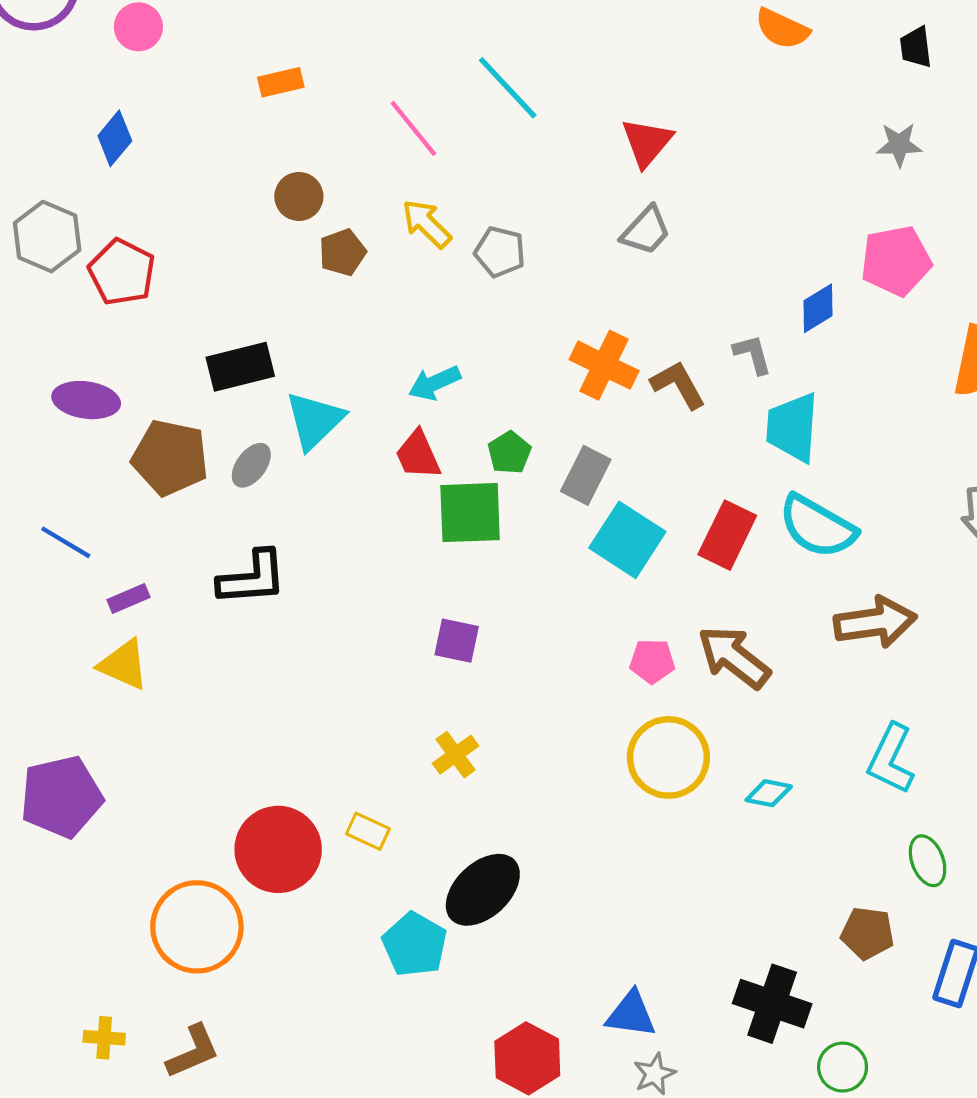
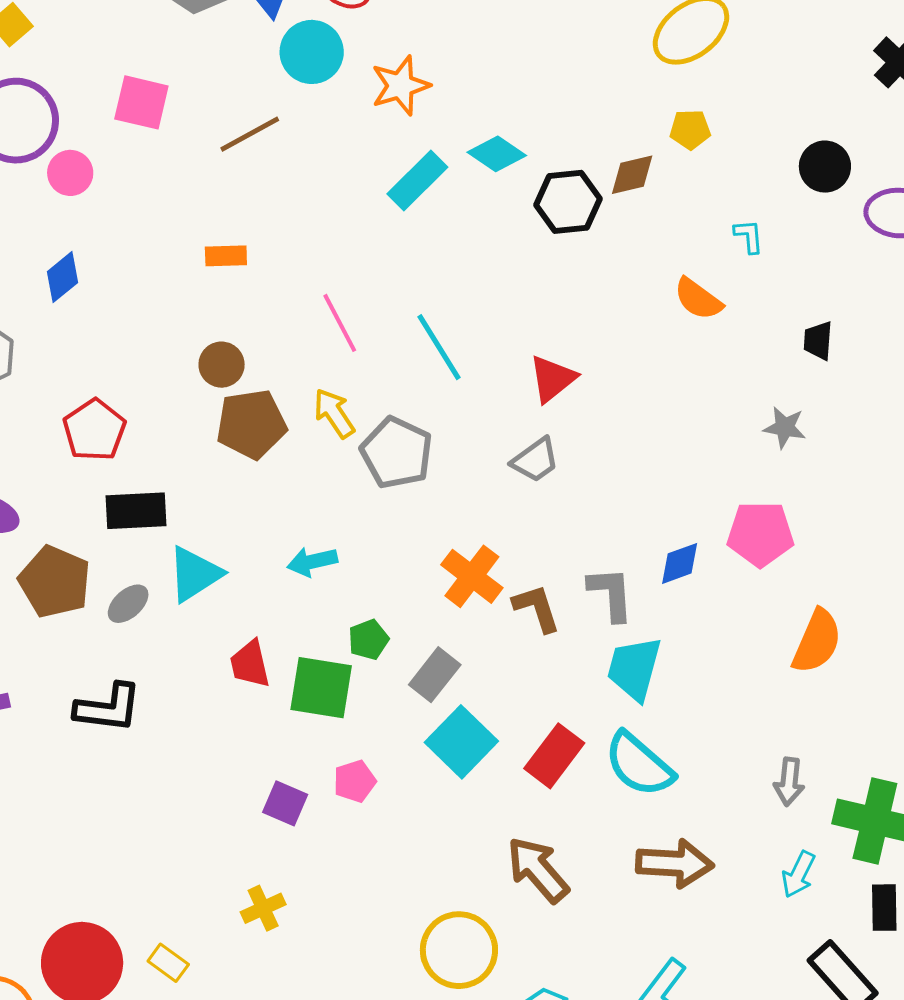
pink circle: (138, 27) -> (70, 173), moved
cyan line: (508, 88) -> (439, 347), moved
brown pentagon: (342, 252) -> (251, 424), size x1.6
gray pentagon: (500, 252) -> (397, 453), size x1.5
red pentagon: (122, 272) -> (94, 430), moved
gray L-shape: (753, 354) -> (611, 594), size x1.4
red trapezoid: (418, 455) -> (250, 664), moved
pink pentagon: (652, 661) -> (355, 781), moved, turned -30

